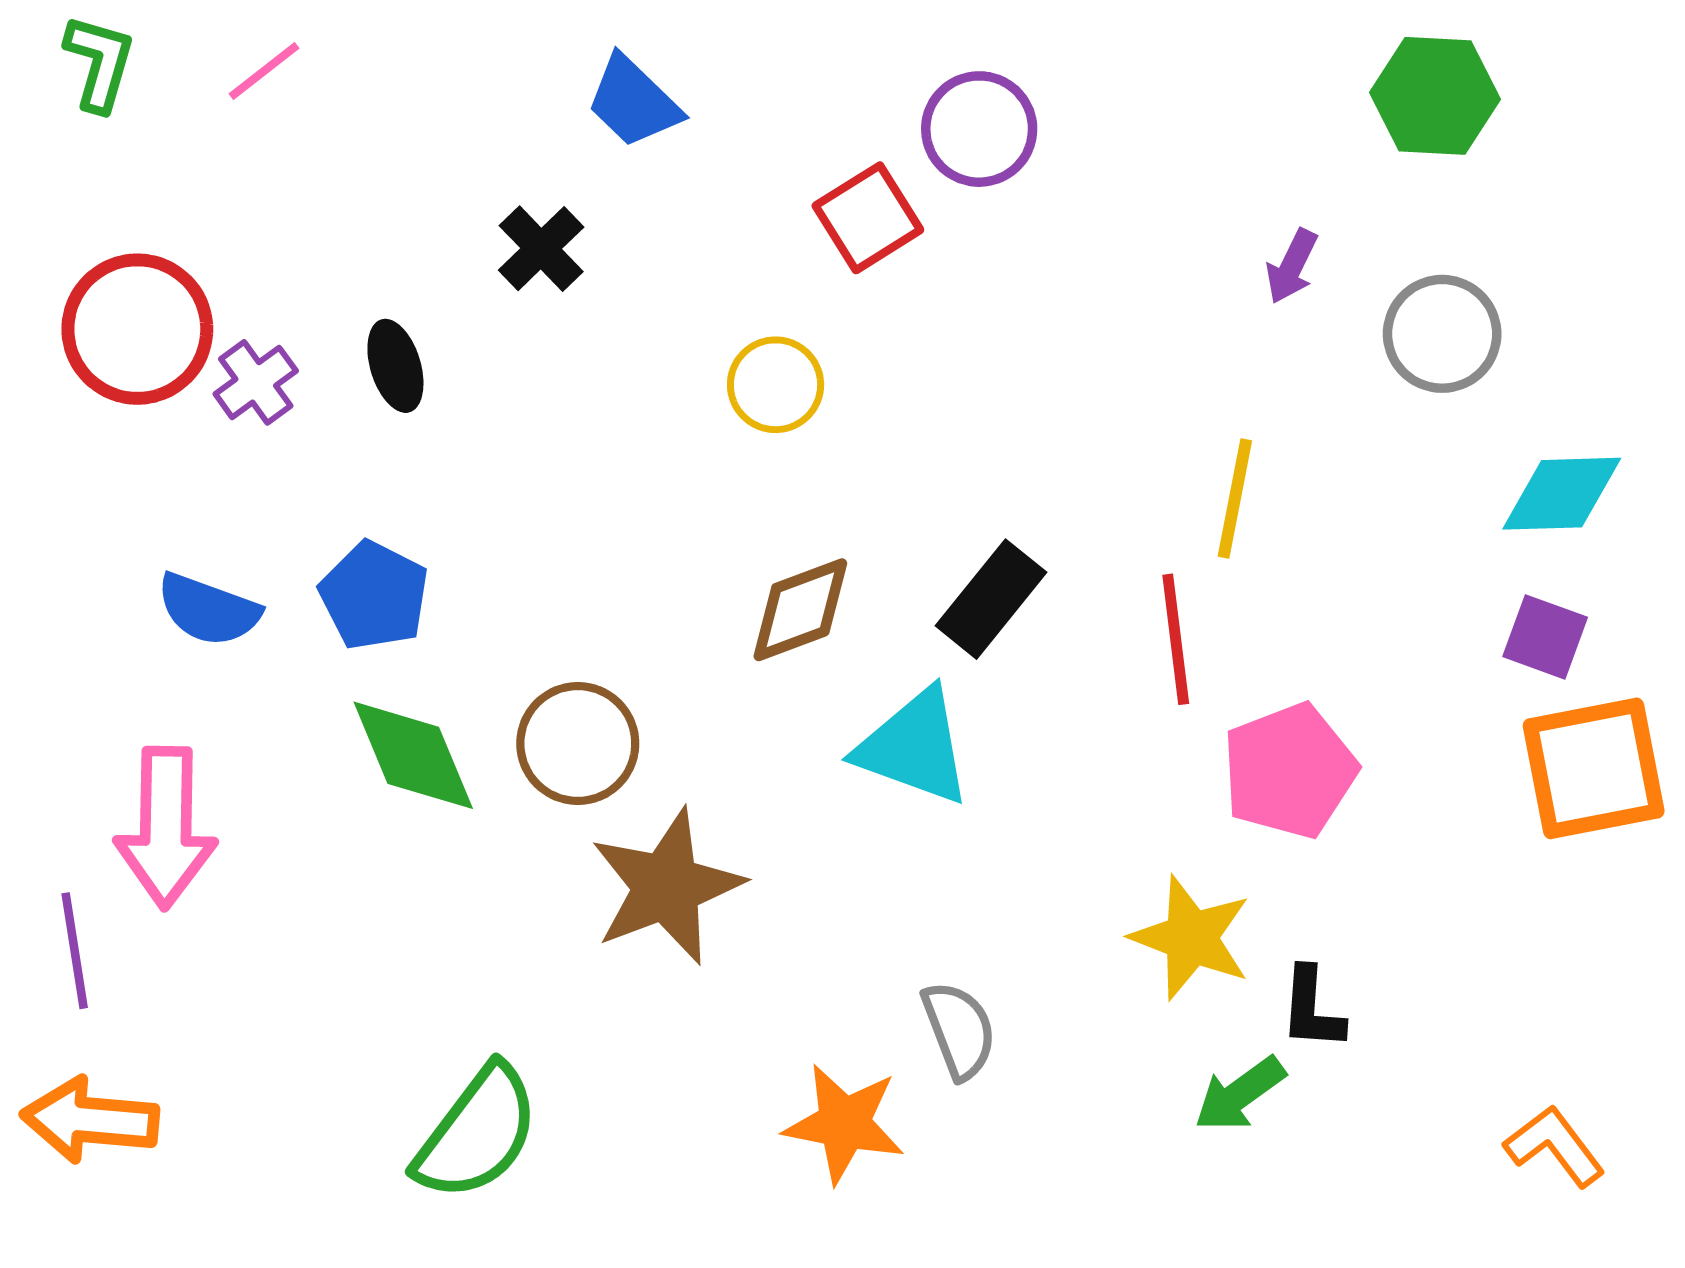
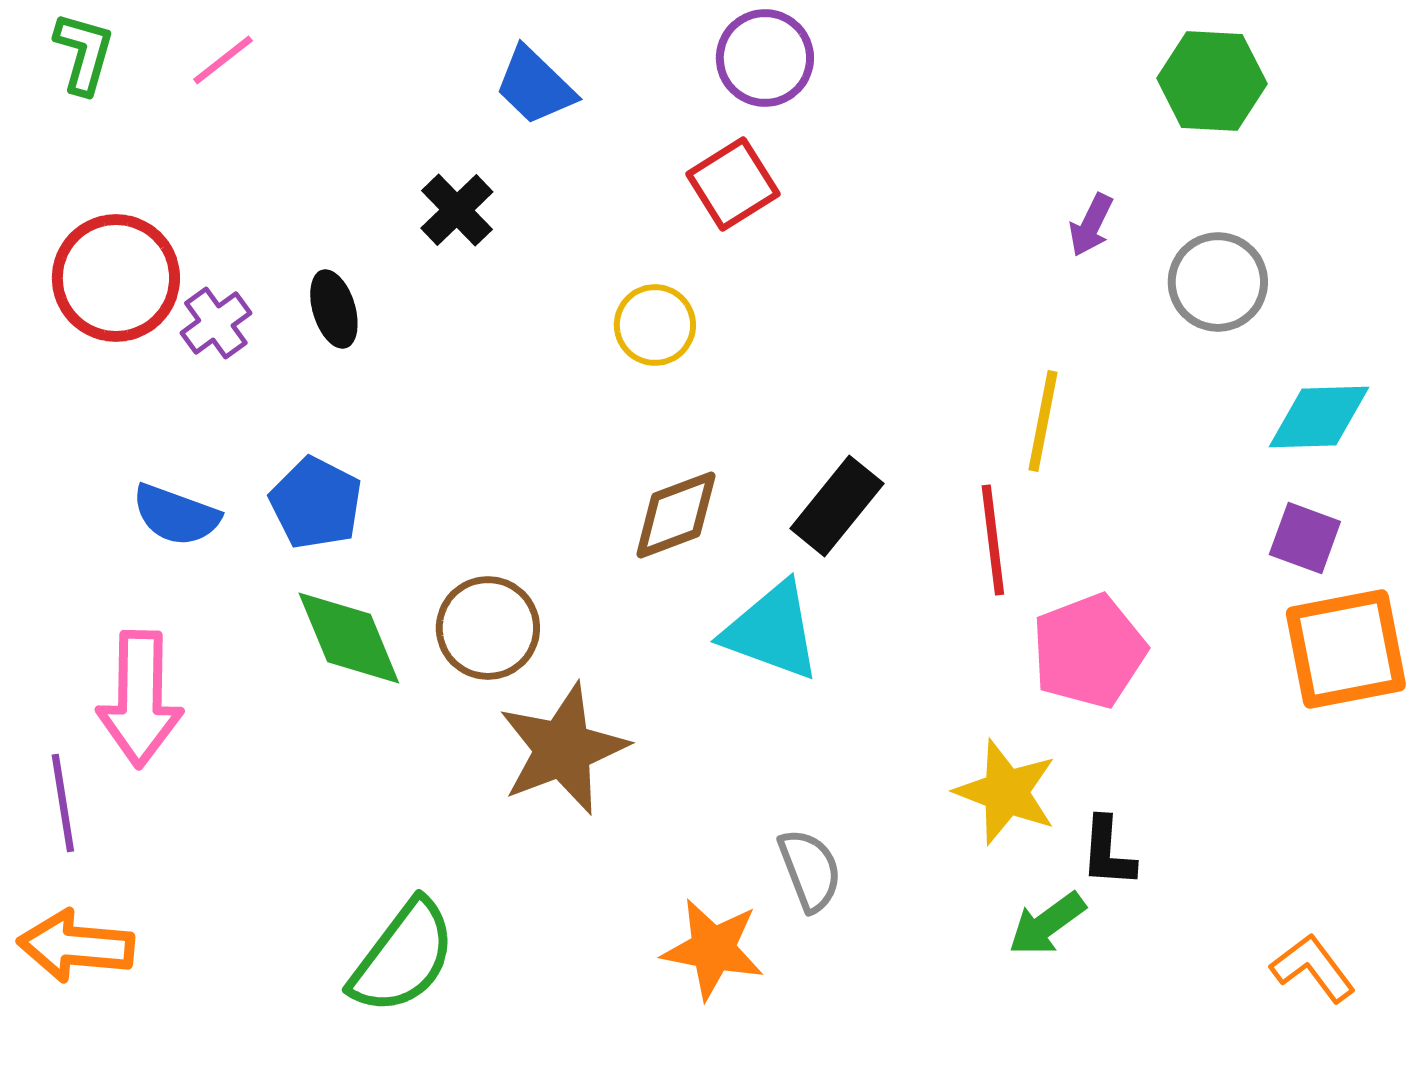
purple circle: (979, 129) -> (765, 58), moved

